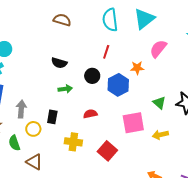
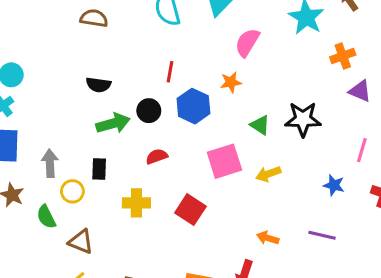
red line: (106, 52) -> (170, 72), moved
orange star: (137, 68) -> (231, 82), moved
black circle: (92, 76) -> (149, 111), moved
green arrow: (65, 89) -> (113, 123), size x1.5

